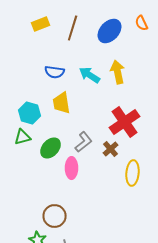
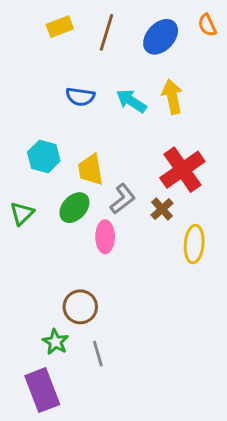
yellow trapezoid: (62, 103) -> (90, 170), moved
green triangle: (23, 137) -> (22, 213), moved, turned -30

